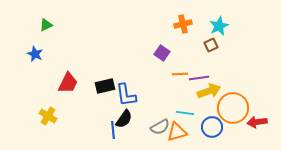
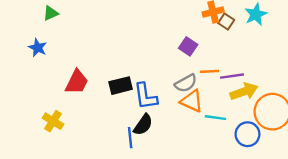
brown square: (211, 45) -> (226, 22), moved, turned -32
gray semicircle: (160, 127) -> (186, 83), moved
orange triangle: (177, 132) -> (192, 101), moved, turned 40

